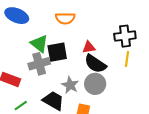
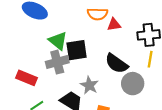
orange semicircle: (65, 18) -> (97, 14), moved
red triangle: (89, 47) -> (114, 24), moved
gray circle: (95, 84) -> (133, 84), moved

